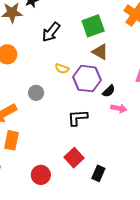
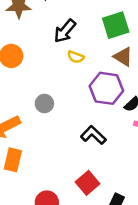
yellow semicircle: (62, 69) -> (76, 57), moved
black L-shape: (78, 118) -> (93, 135), turned 45

